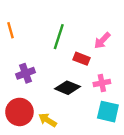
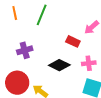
green line: (59, 37) -> (42, 15), moved

